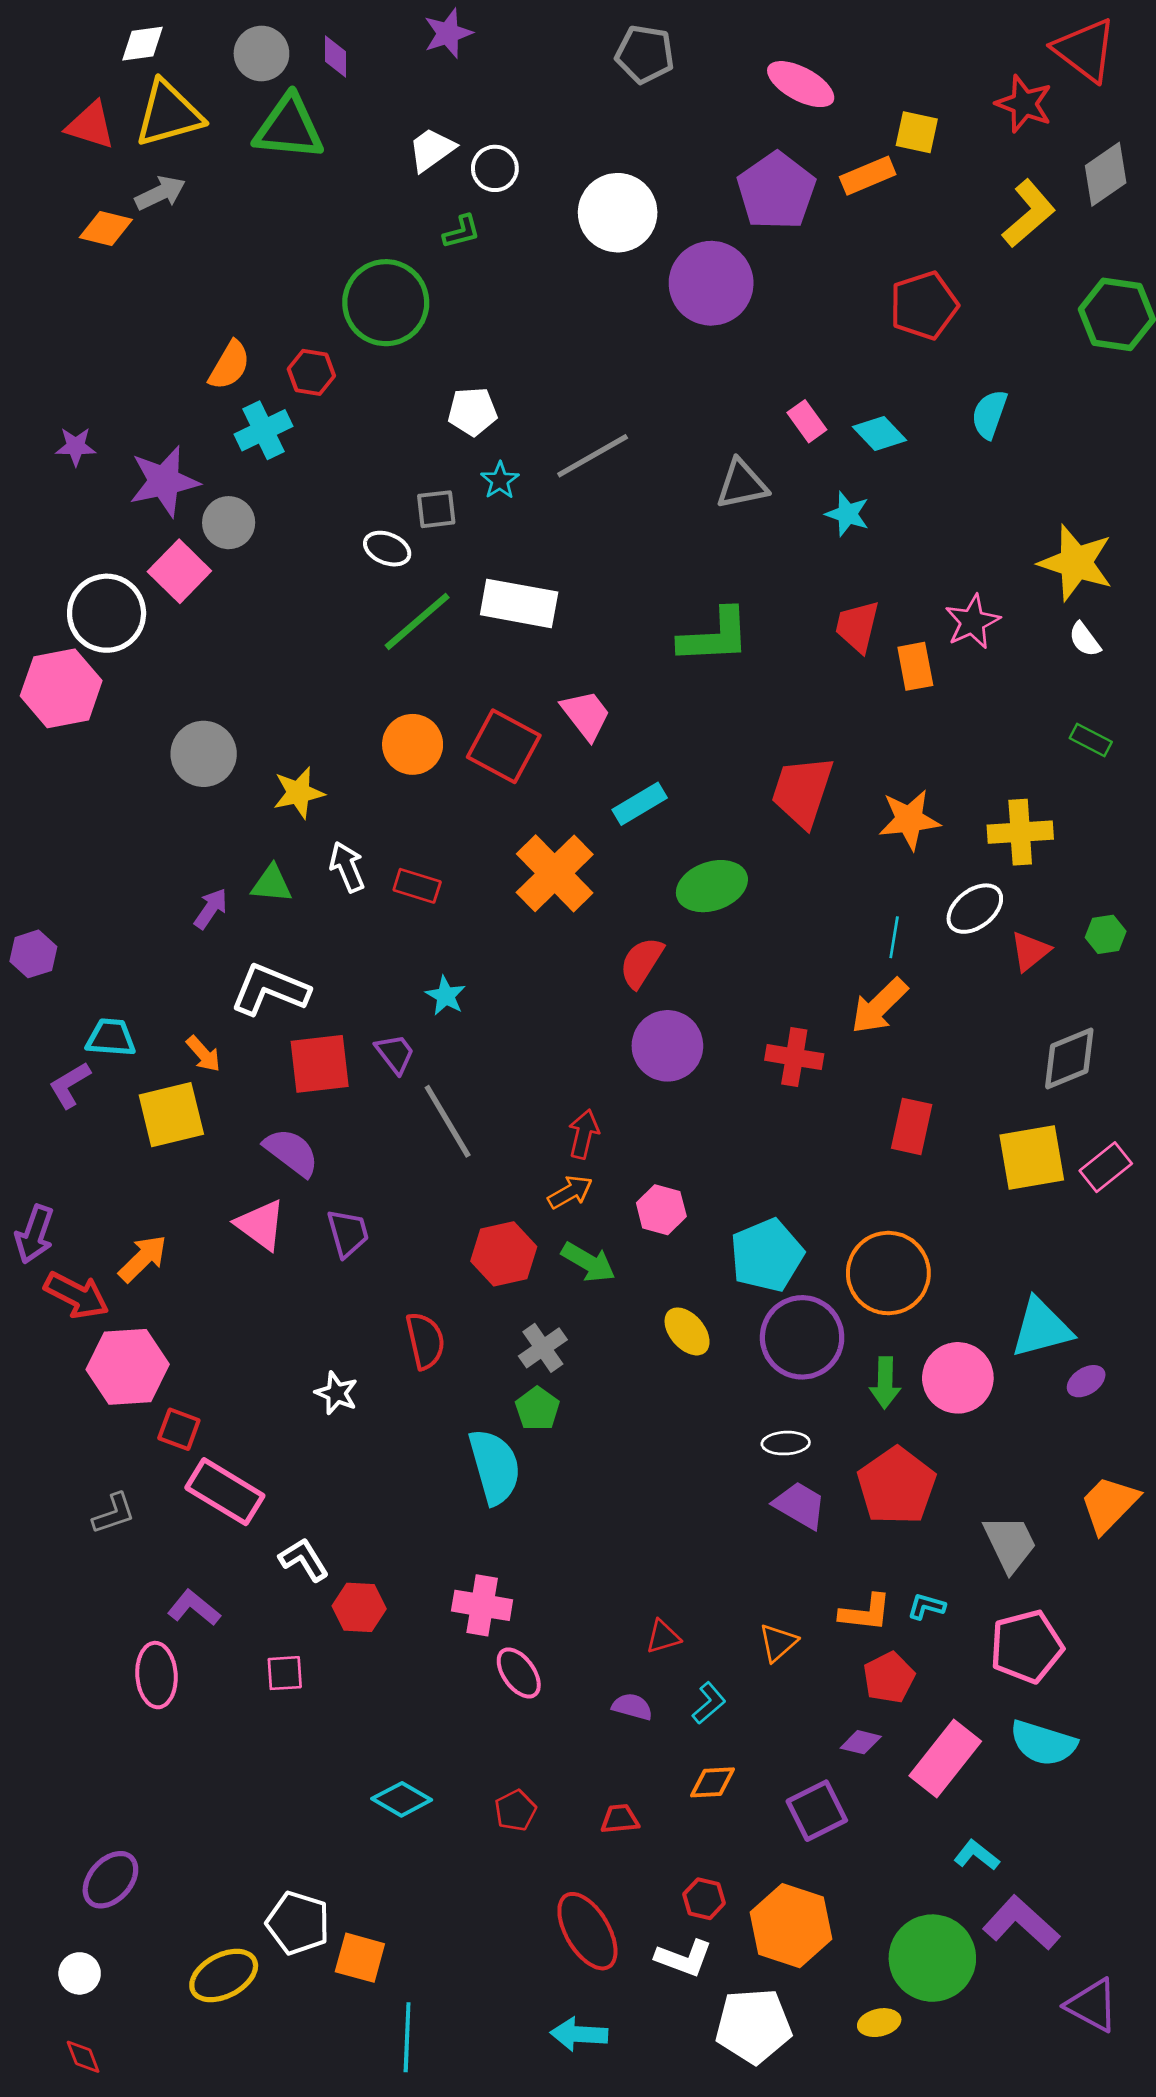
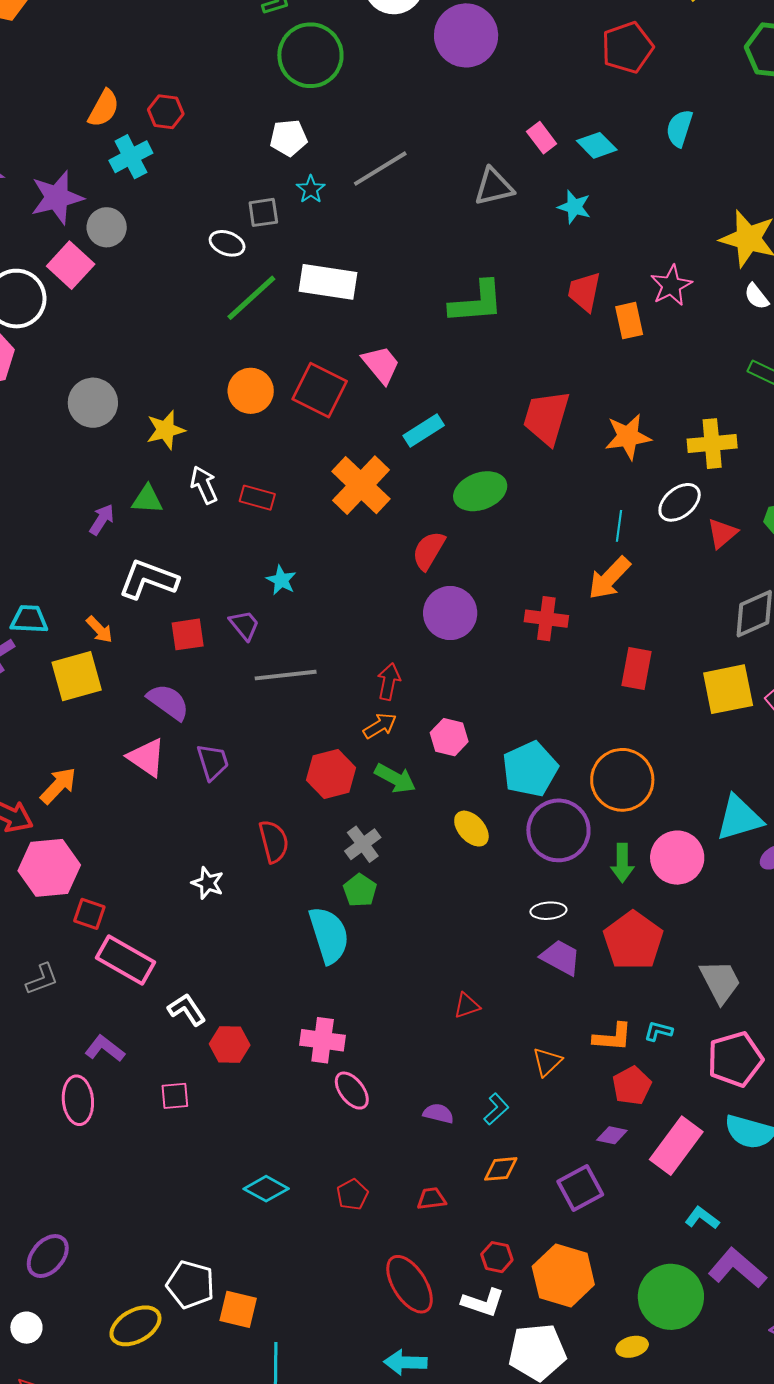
green circle: (386, 303) -> (310, 55), moved
red square: (320, 1064) -> (188, 634), size x0.7
gray line: (448, 1121) -> (286, 675), turned -64
red triangle: (663, 1637) -> (467, 1006), moved

